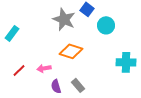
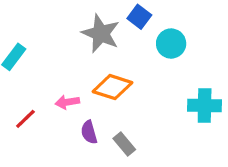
pink arrow: (44, 68) -> (67, 102), moved
purple semicircle: (56, 86) -> (89, 132), moved

